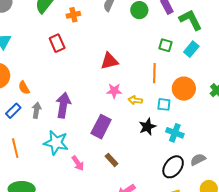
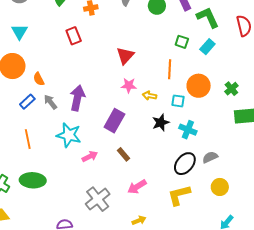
red triangle: (109, 61) -> (125, 56), turned -36
gray arrow: (37, 110) -> (50, 102), turned -49
pink arrow: (78, 163) -> (90, 156), turned -84

